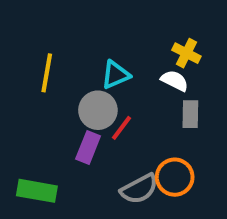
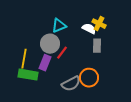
yellow cross: (186, 53) -> (99, 24), moved
yellow line: (47, 73) -> (24, 59), moved
green rectangle: (37, 191) -> (28, 75), moved

